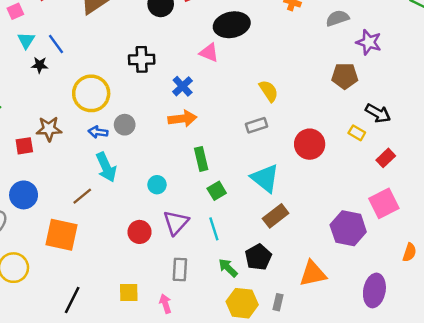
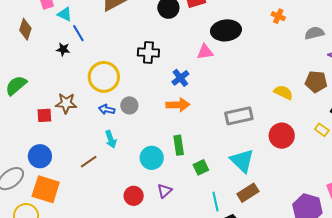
cyan triangle: (26, 40) -> (65, 14), moved, turned -42
pink triangle: (209, 53) -> (205, 52), turned -36
yellow semicircle: (269, 91) -> (283, 92), moved, turned -36
gray rectangle: (256, 125) -> (239, 116), size x1.5
green rectangle: (201, 159) -> (179, 145), moved
cyan arrow: (106, 167) -> (111, 139), size x0.7
cyan circle: (157, 185) -> (152, 158), size x1.5
purple triangle: (176, 223) -> (165, 191), size x0.7
cyan line: (214, 229) -> (216, 202), moved
orange square: (62, 235) -> (46, 189), moved

